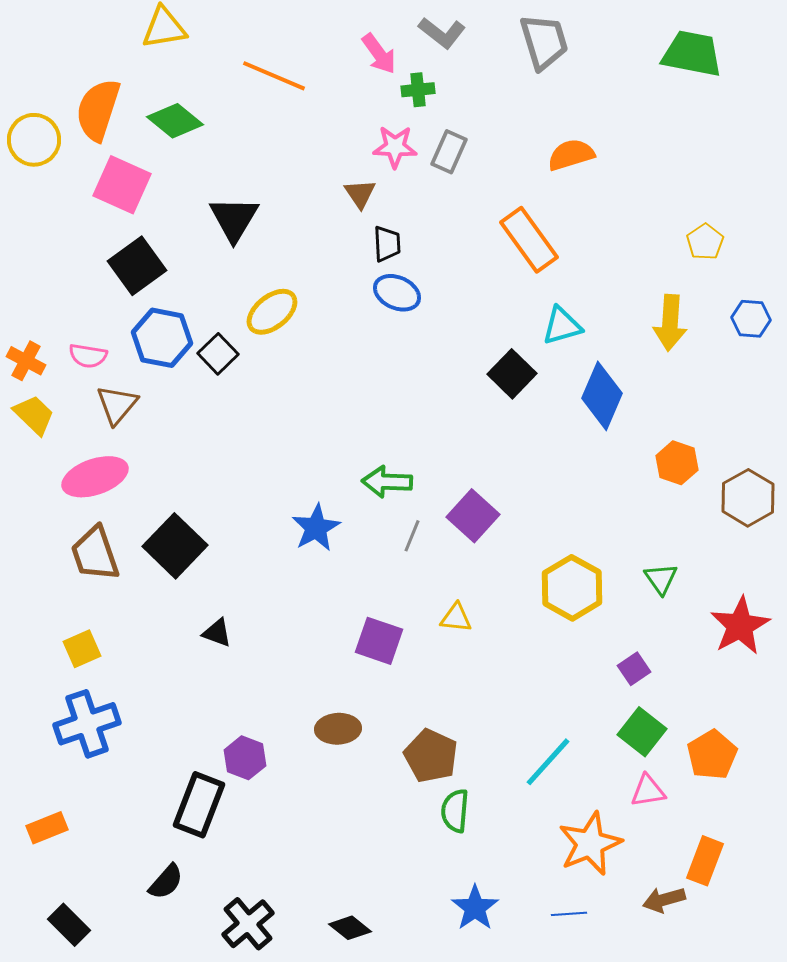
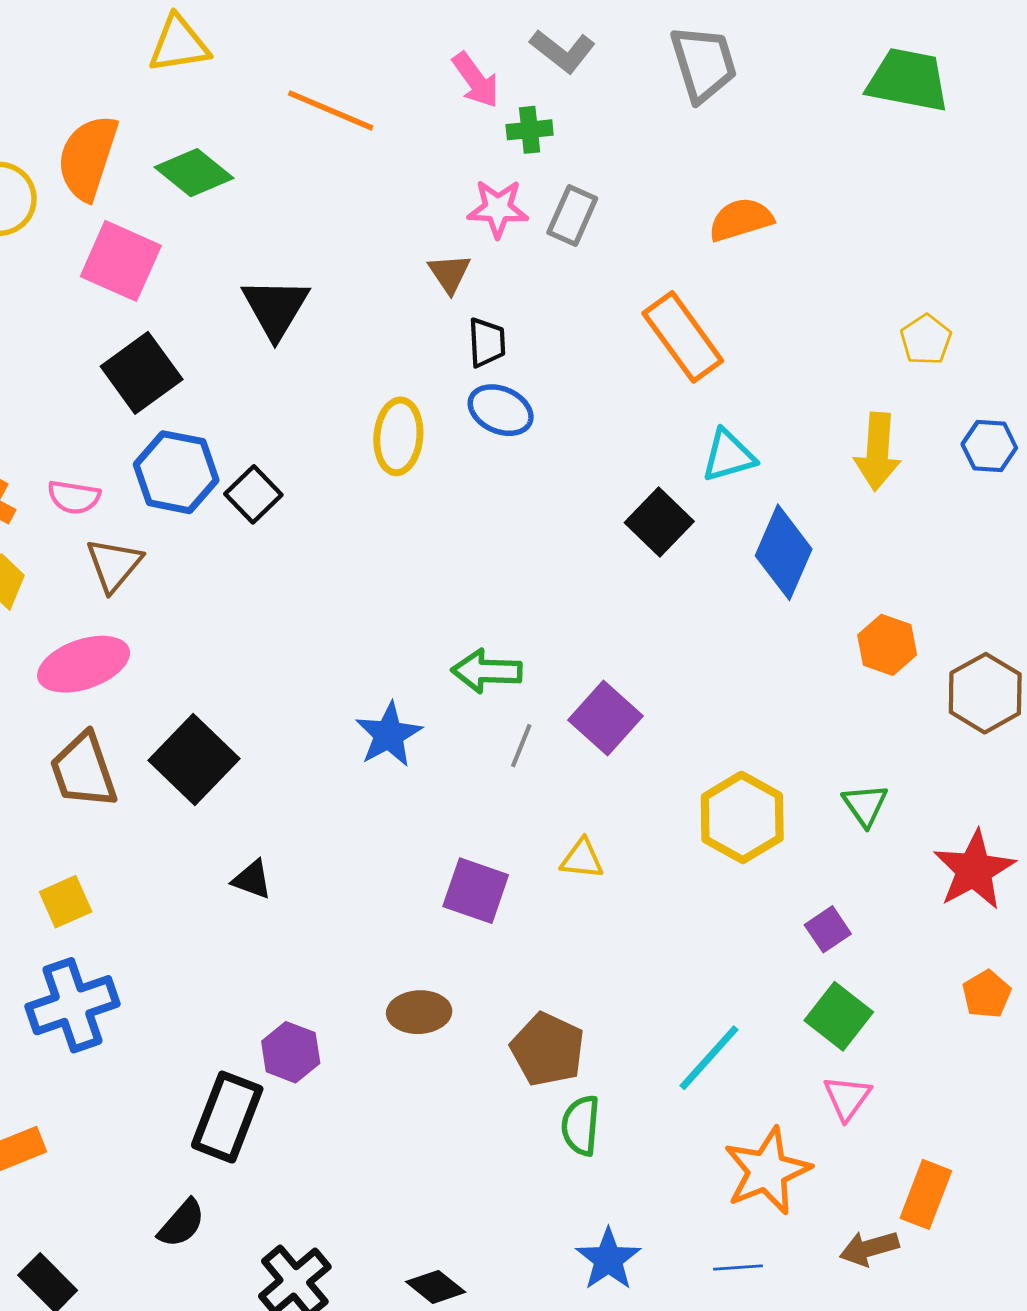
yellow ellipse: (272, 312) -> (398, 436), moved, turned -46
orange pentagon: (712, 755) -> (987, 994), moved, size x0.7
pink triangle: (648, 791) -> (847, 1098), turned -45

